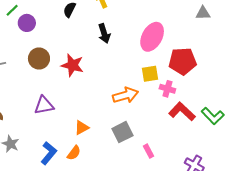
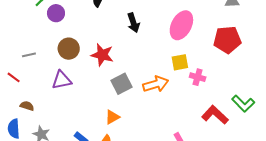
red pentagon: (183, 61) -> (227, 40), moved
purple triangle: (44, 105) -> (62, 80), moved
red L-shape: (182, 112) -> (215, 115), moved
gray square: (122, 132) -> (122, 84), moved

